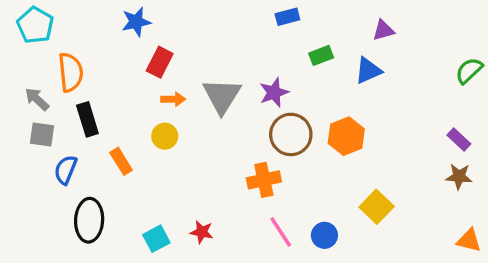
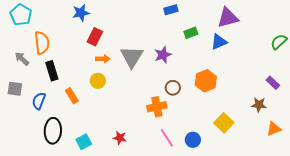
purple triangle: (383, 30) -> (228, 18), size x1.6
gray square: (42, 134) -> (15, 89), moved
brown circle: (291, 134) -> (173, 88), moved, size x0.6
brown star: (459, 177) -> (259, 105), moved
cyan square: (156, 239) -> (84, 142), moved
orange triangle: (469, 240) -> (274, 129), moved, turned -35

